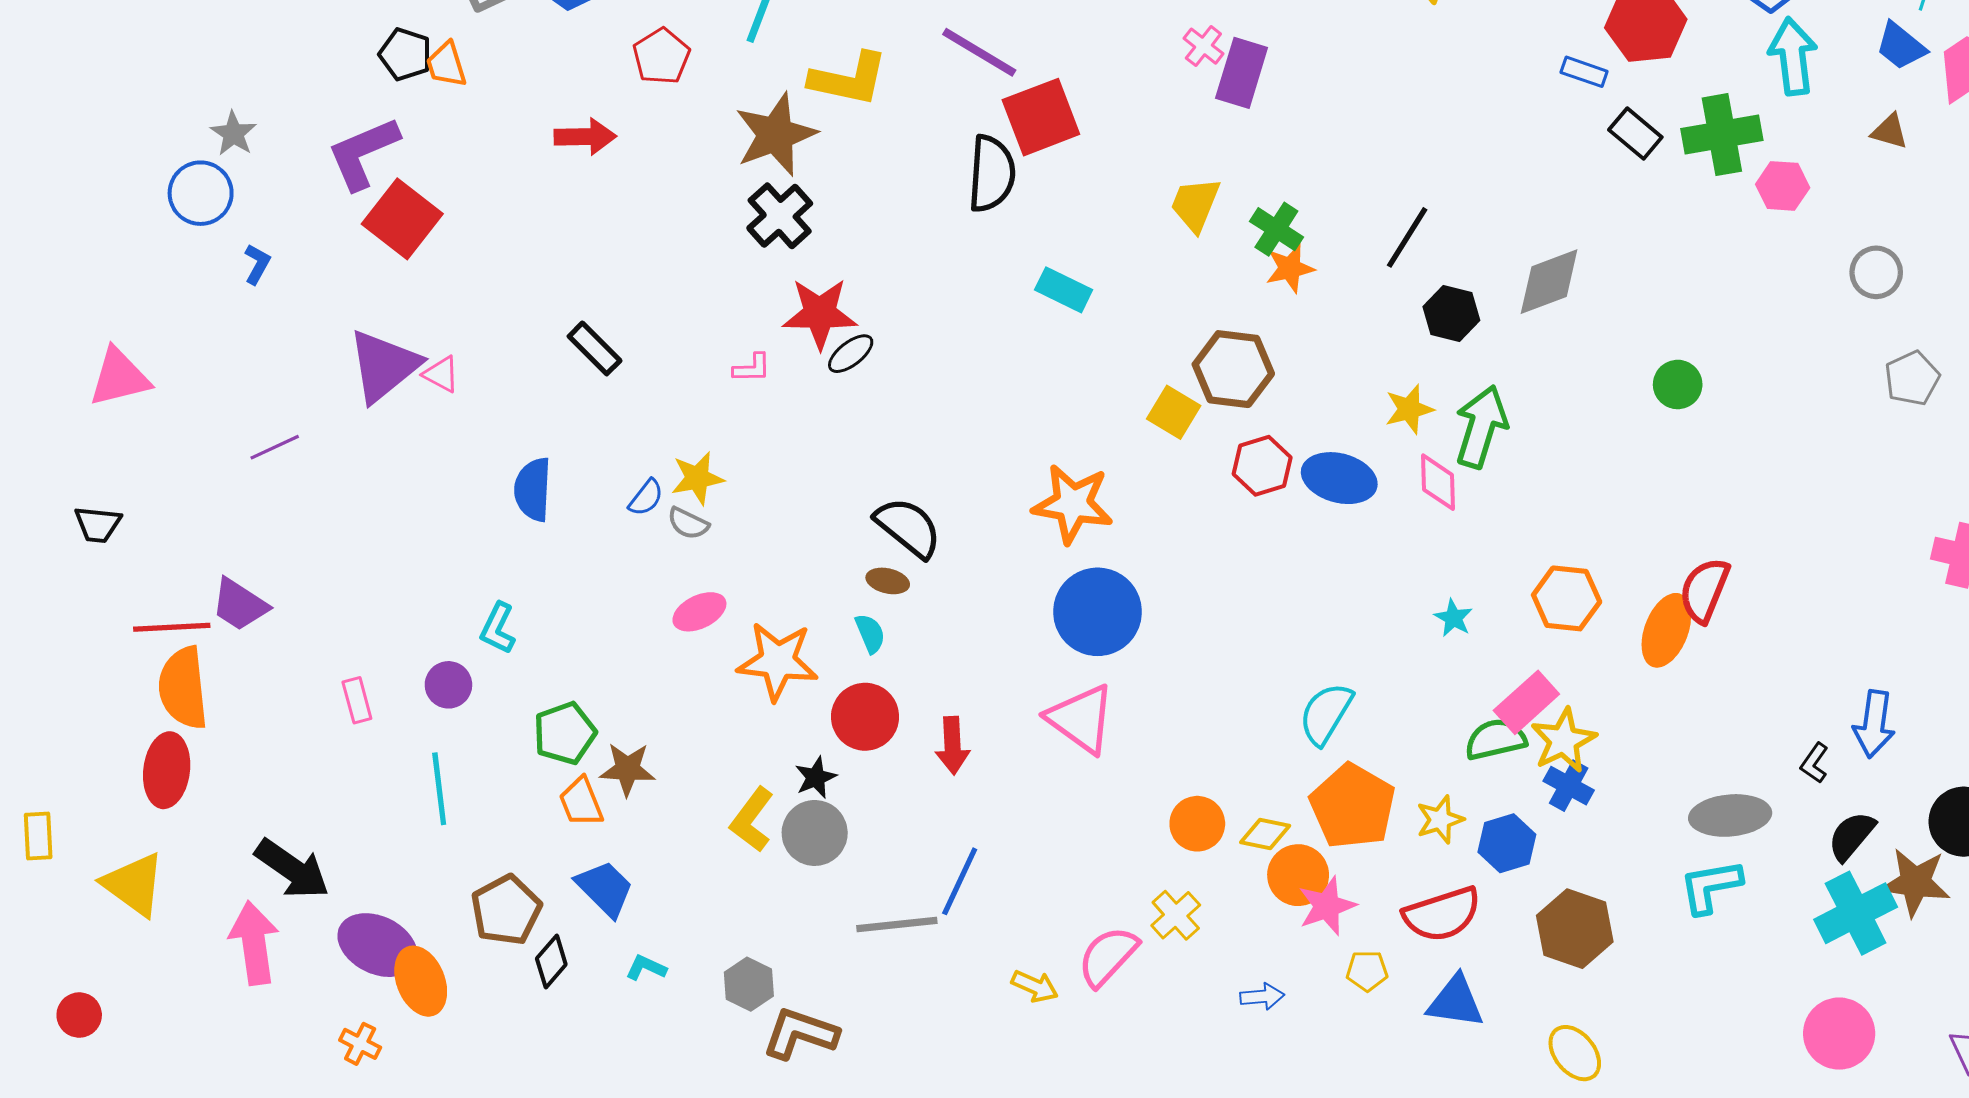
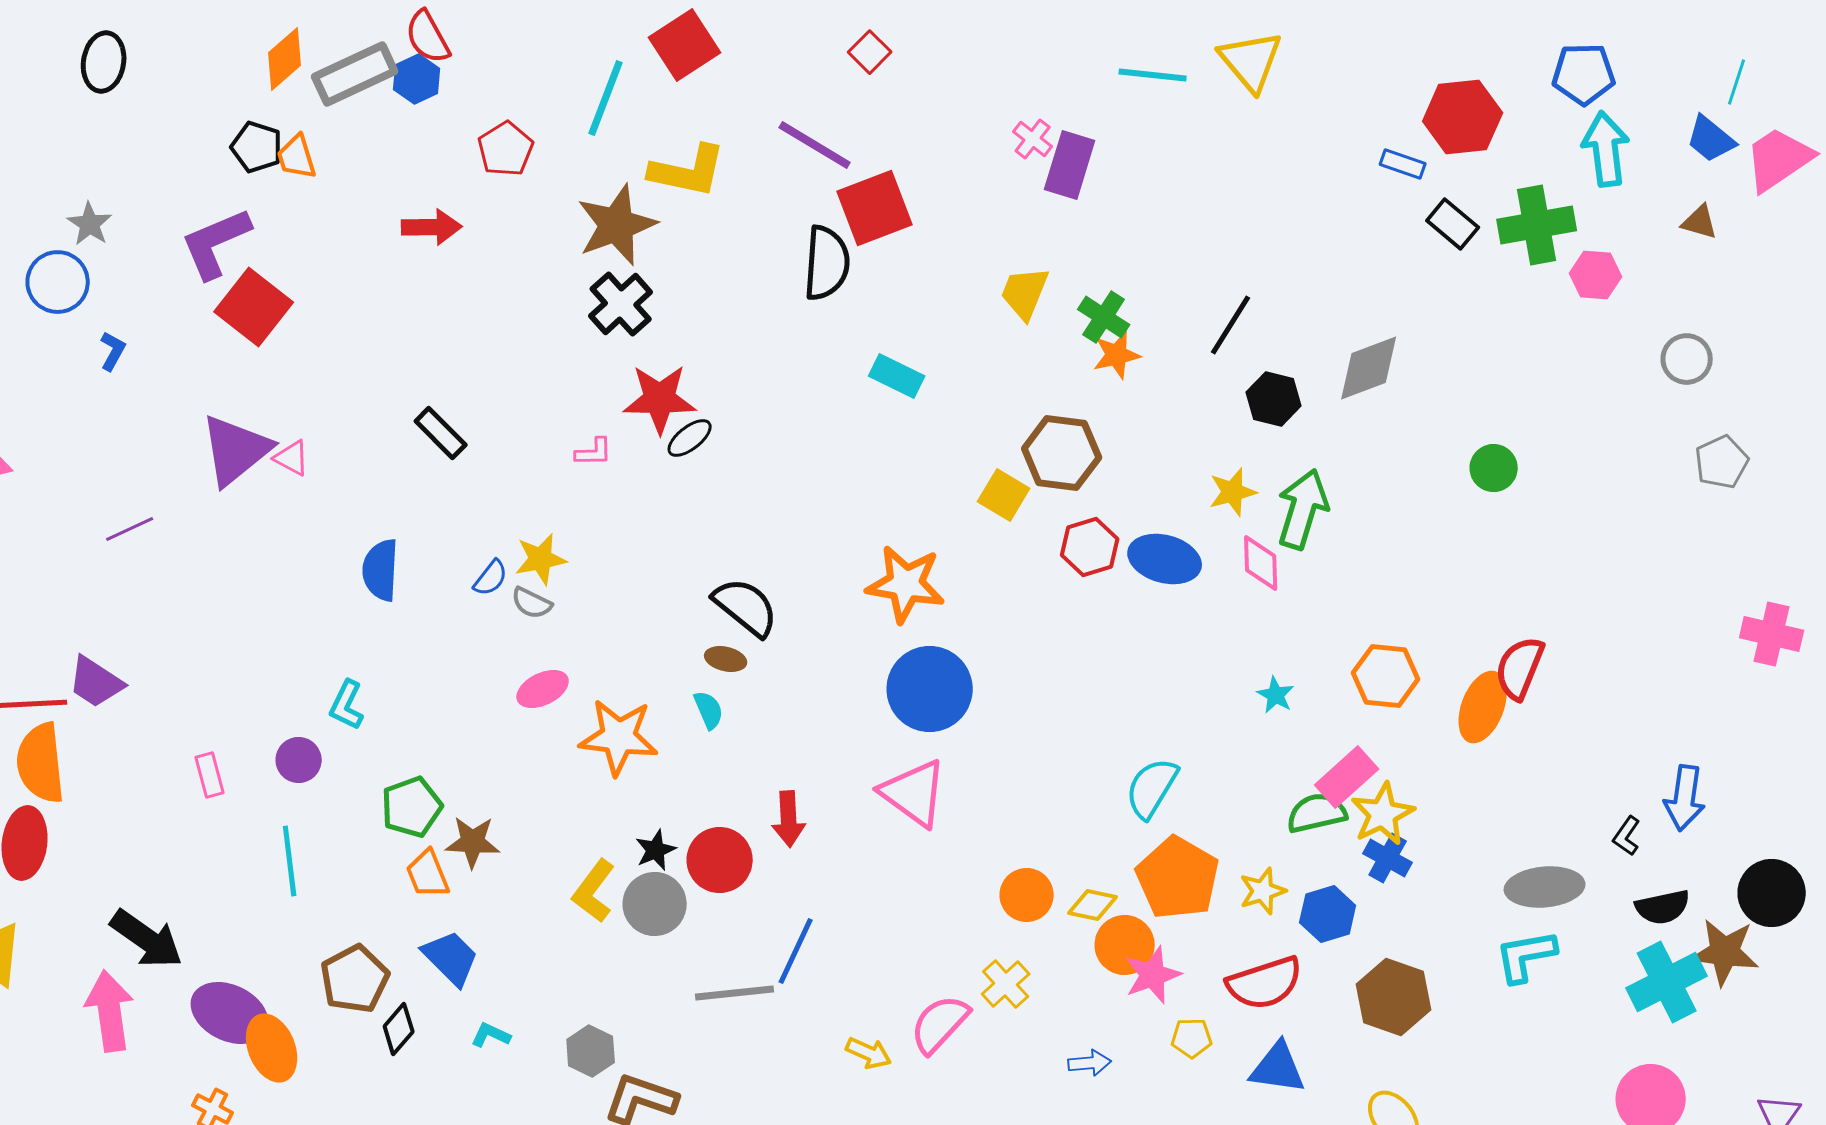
red circle: (865, 717) -> (720, 860), moved
black semicircle: (1851, 836) -> (1663, 907), turned -142

